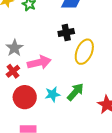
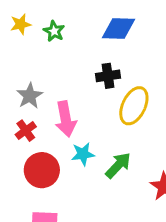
pink arrow: (39, 62) -> (66, 119), turned 90
cyan star: (53, 94) -> (83, 154), moved

